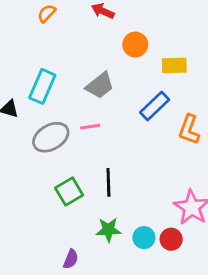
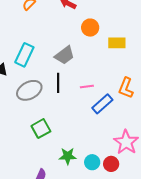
blue rectangle: (155, 106) -> (102, 104), moved
pink line: (90, 127) -> (87, 86), moved
black line: (108, 182) -> (58, 83), moved

